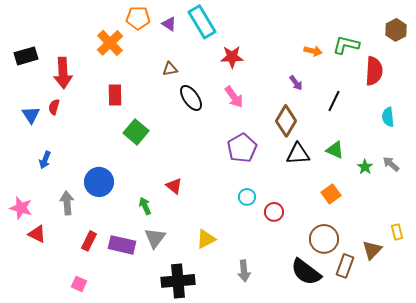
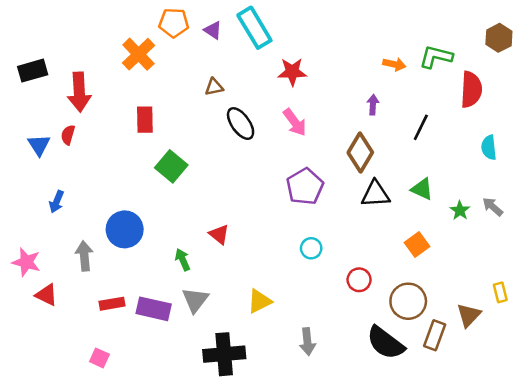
purple arrow: (296, 83) -> (373, 105), turned -140
red circle: (274, 212) -> (359, 280), moved
red rectangle: (89, 241) -> (112, 304), turned 54

